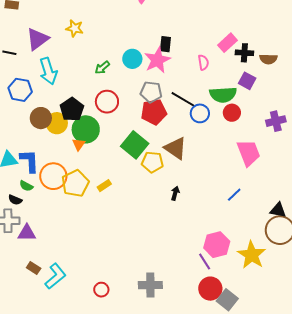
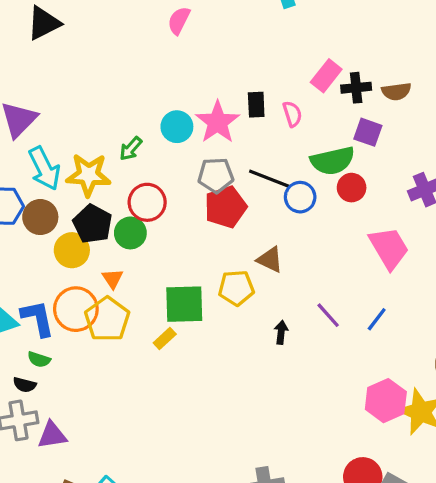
yellow star: (75, 28) -> (88, 175), moved, size x1.5
black rectangle: (165, 44) -> (256, 105), moved
brown circle: (41, 118) -> (40, 217), moved
green circle: (86, 129) -> (130, 233), moved, size x0.7
green square: (135, 145) -> (184, 304), moved, turned -32
brown triangle: (176, 148) -> (270, 260), size x0.7
orange circle: (53, 176) -> (76, 309), moved
yellow pentagon: (75, 183) -> (107, 319), moved
pink hexagon: (217, 245) -> (386, 401), moved
purple line: (205, 261) -> (328, 315), moved

